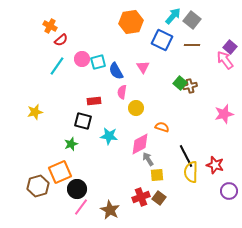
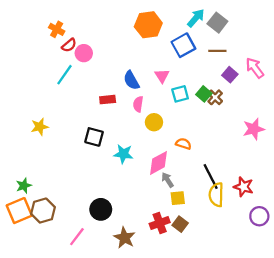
blue square: (162, 40) -> (183, 45), turned 35
purple square: (230, 47) -> (230, 75), moved
pink circle: (82, 59) -> (84, 53), moved
cyan square: (98, 62) -> (180, 94), moved
brown cross: (190, 86) -> (215, 97), turned -32
red rectangle: (94, 101) -> (108, 100), moved
green star: (71, 144) -> (24, 186), moved
orange square: (60, 172) -> (19, 211), moved
black circle: (77, 189) -> (101, 209), moved
pink line: (81, 207) -> (77, 237), moved

